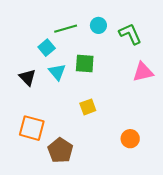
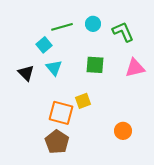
green square: (85, 64) -> (95, 65), moved
orange square: (32, 128) -> (61, 113), moved

